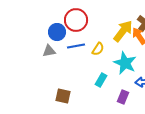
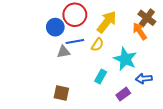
yellow arrow: (123, 31) -> (107, 22), moved
gray triangle: (49, 51) -> (63, 52), moved
purple rectangle: (123, 97) -> (123, 94), turned 32

